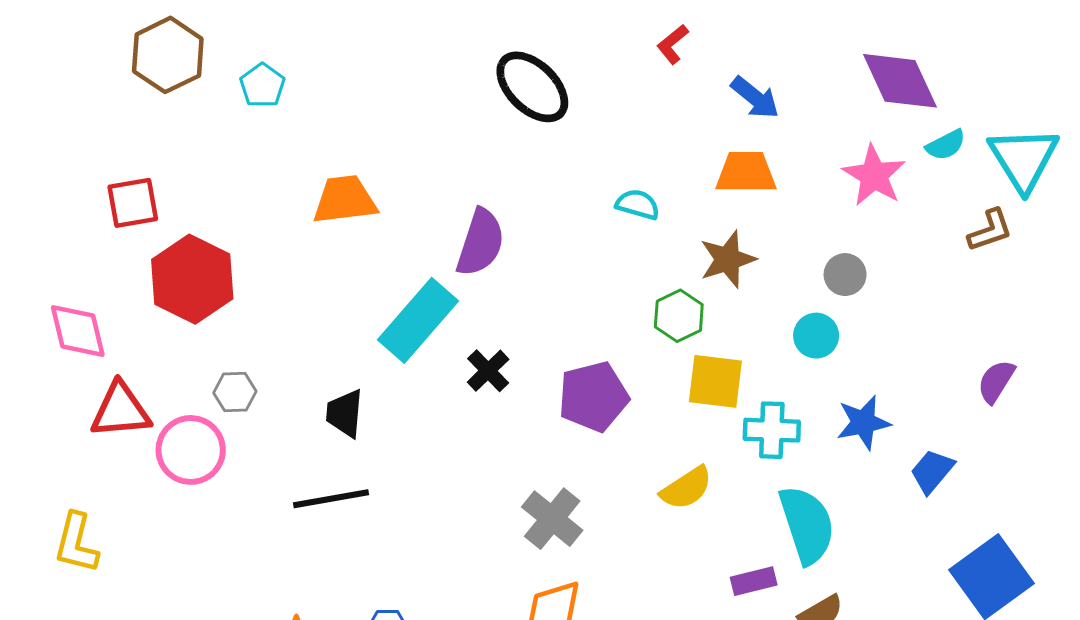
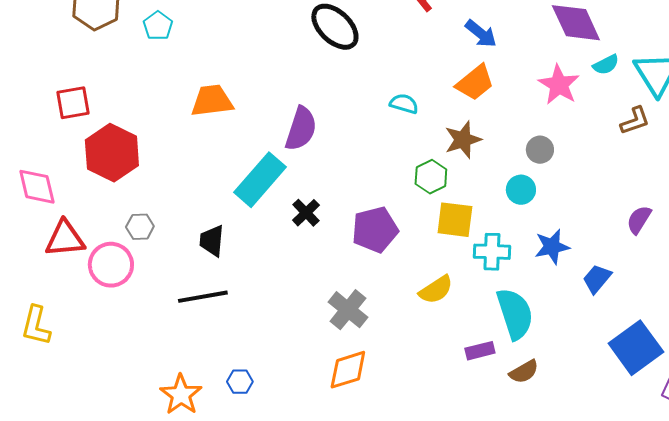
orange trapezoid: (746, 172) -> (475, 83), turned 141

